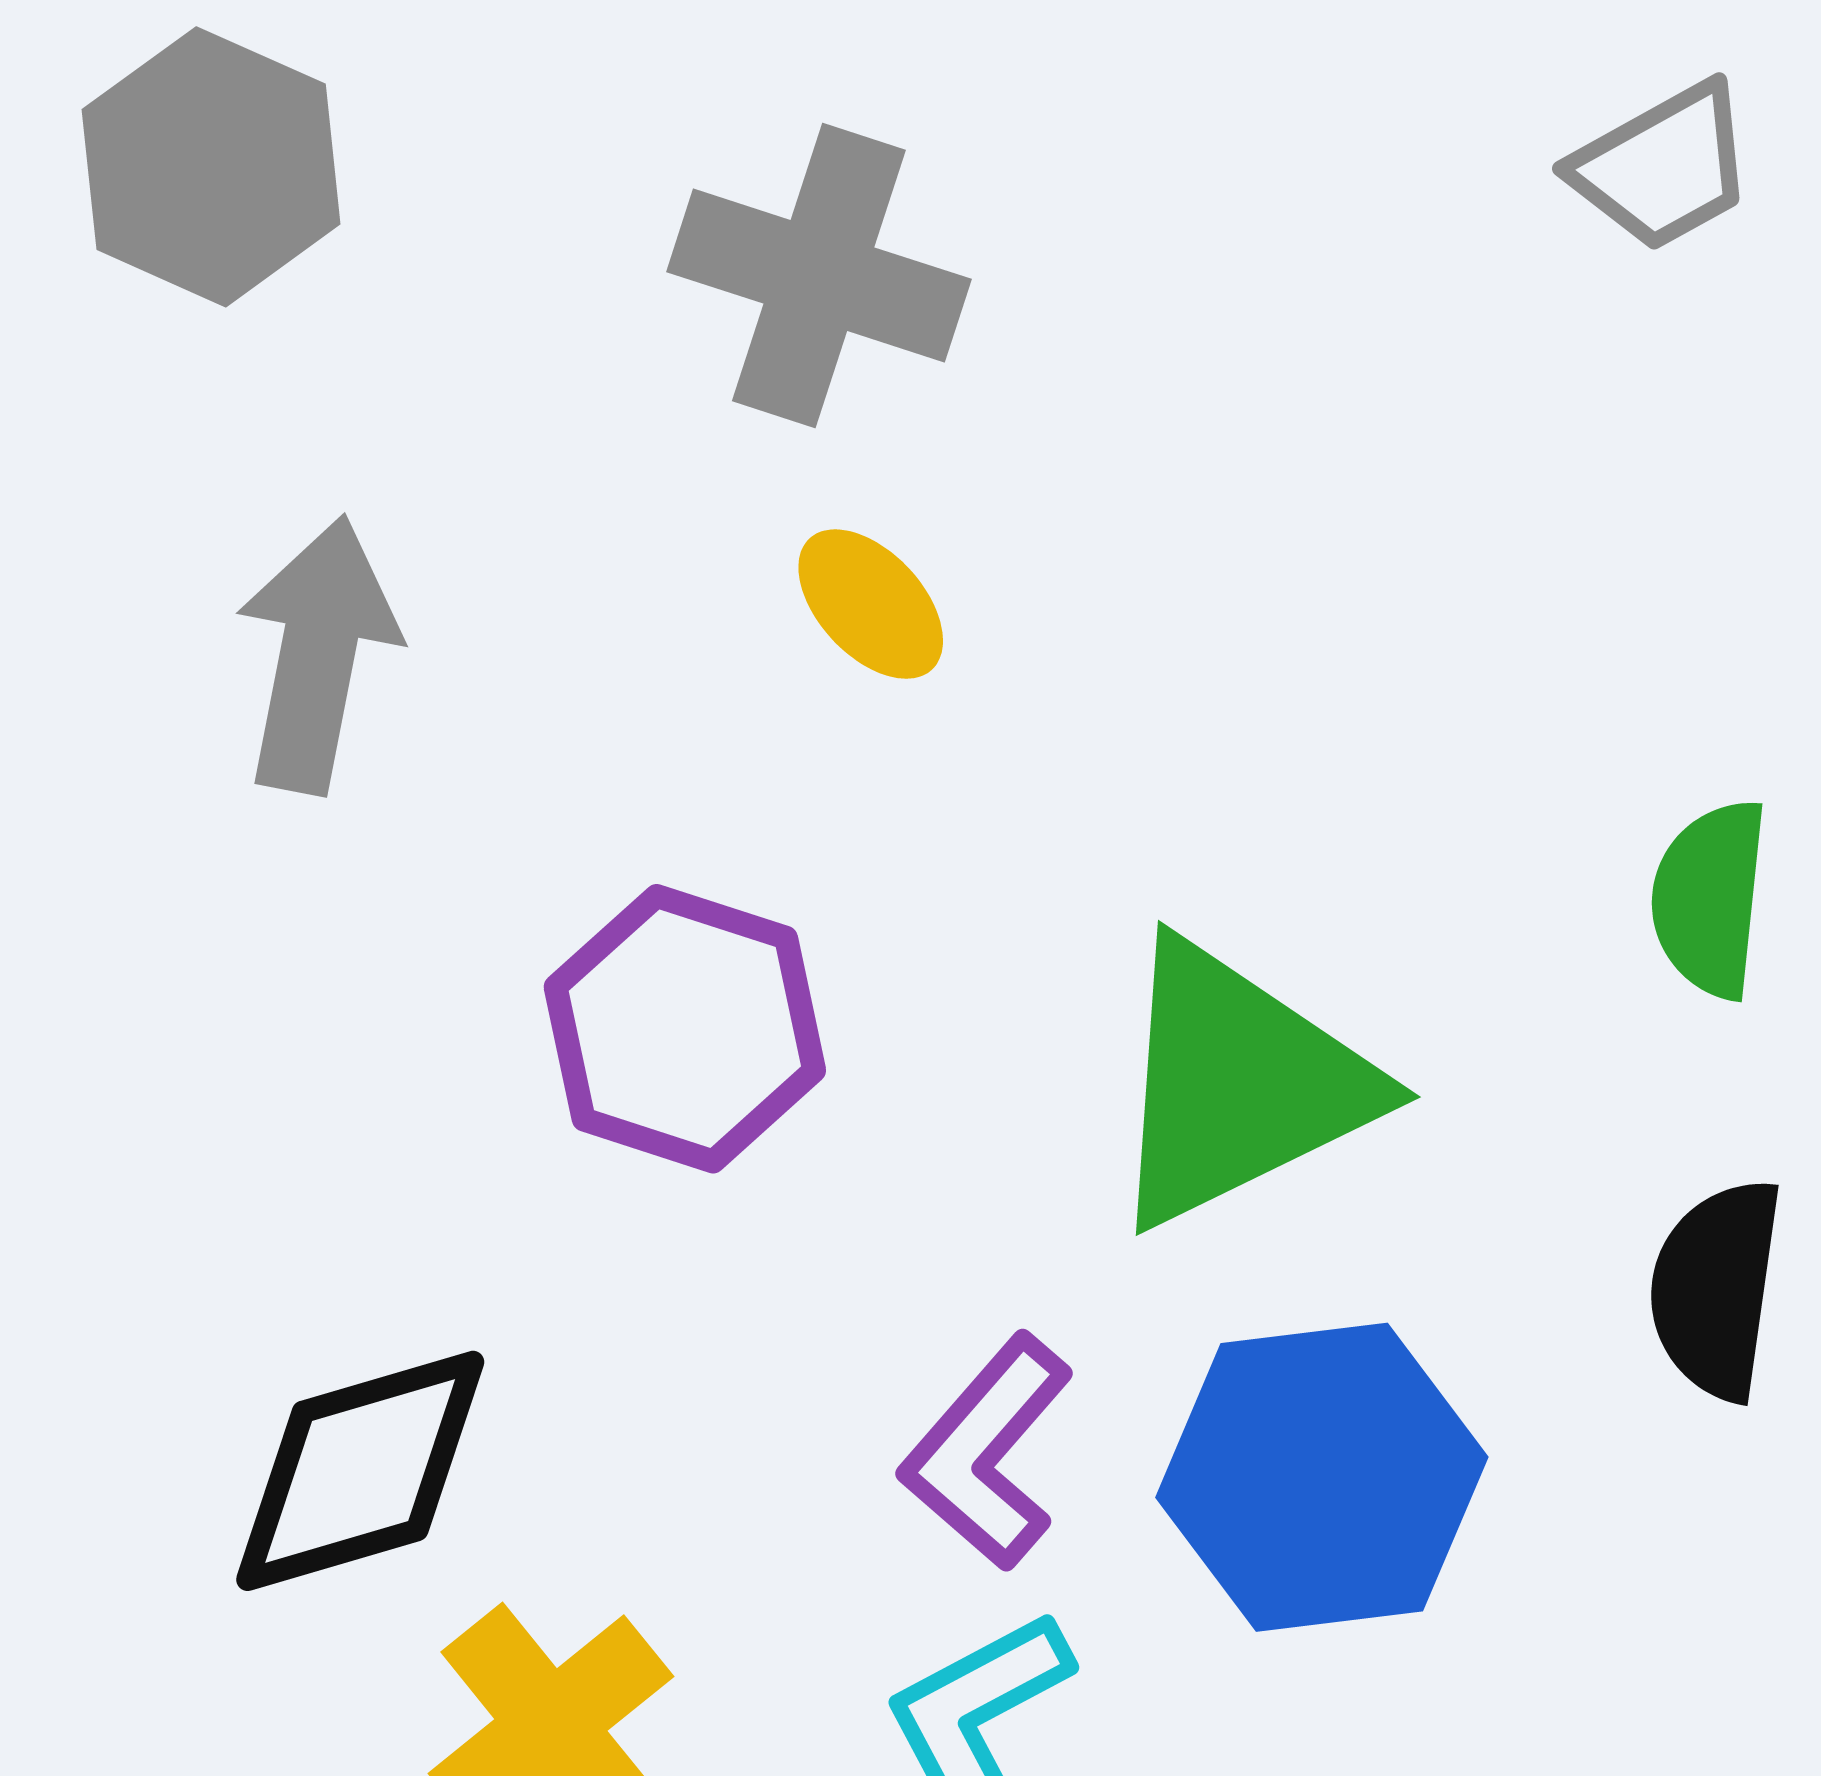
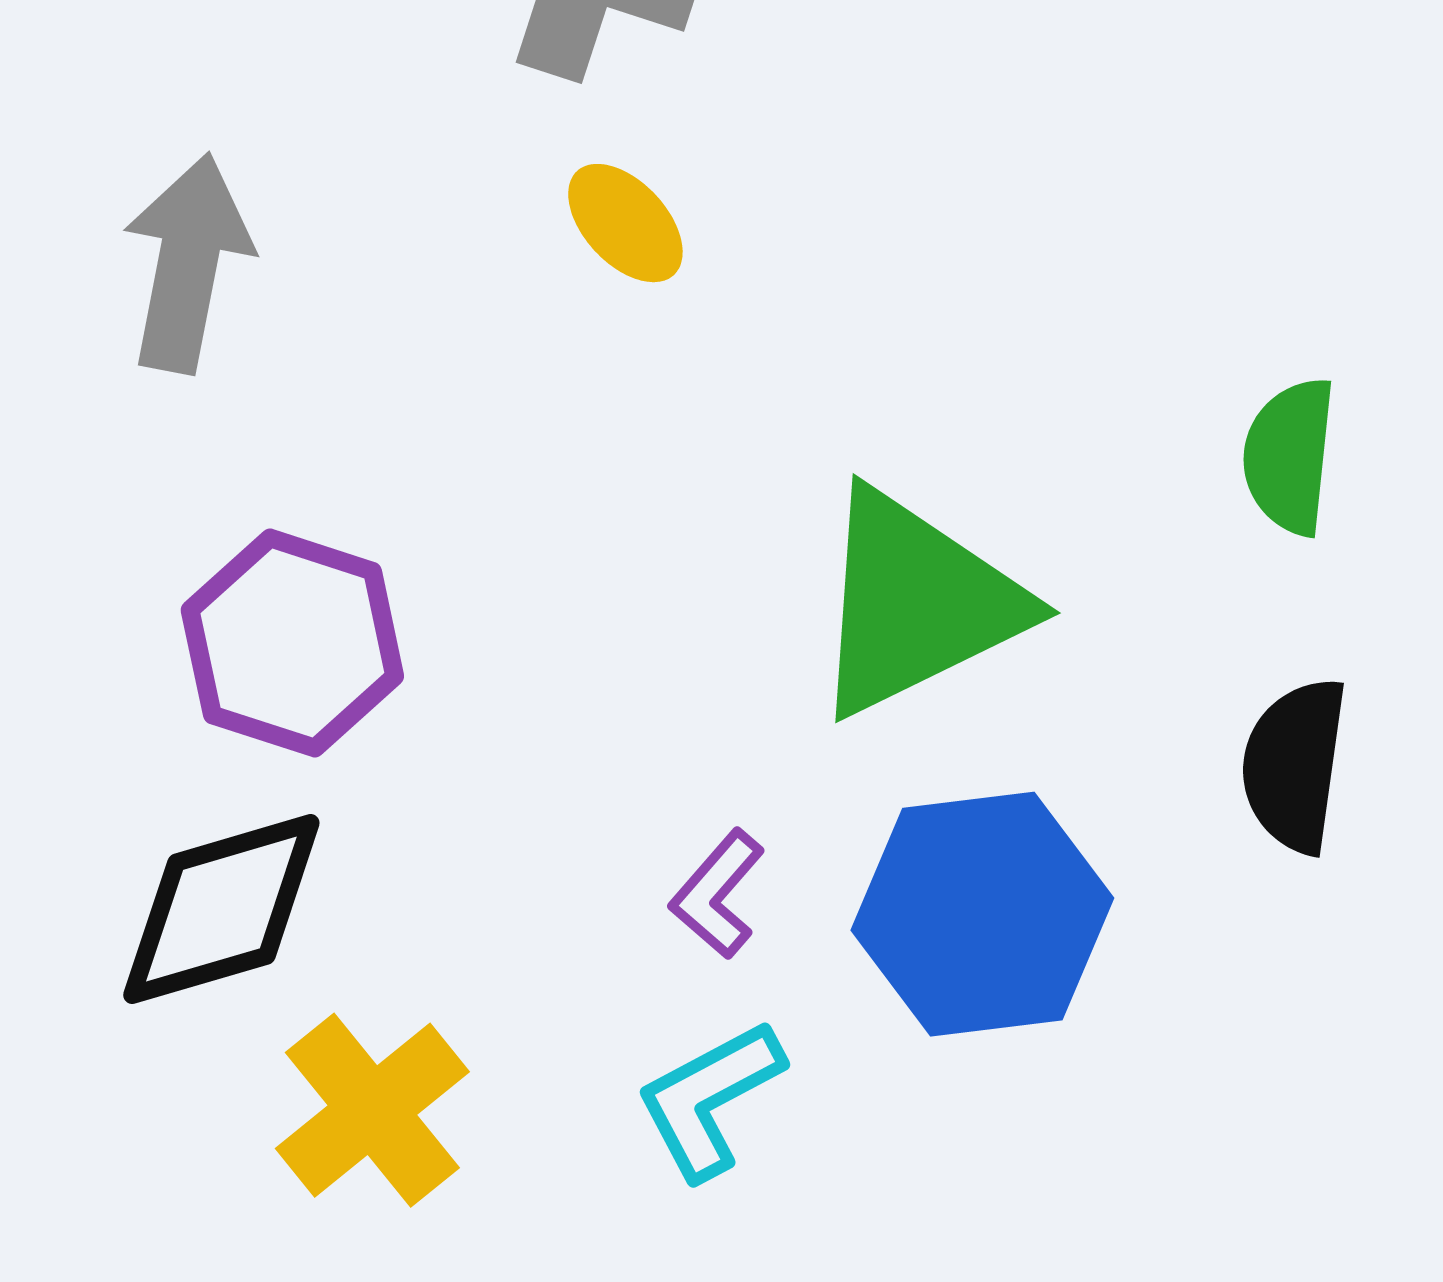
purple hexagon: (685, 1029) -> (292, 643), moved
purple L-shape: (987, 1452) -> (717, 894), size x0.7

